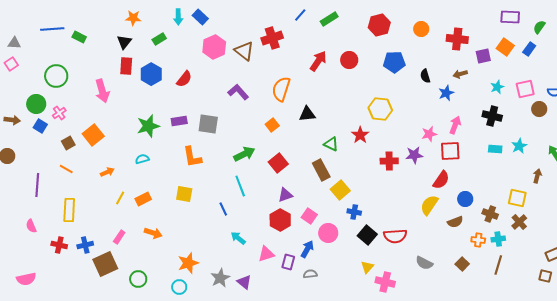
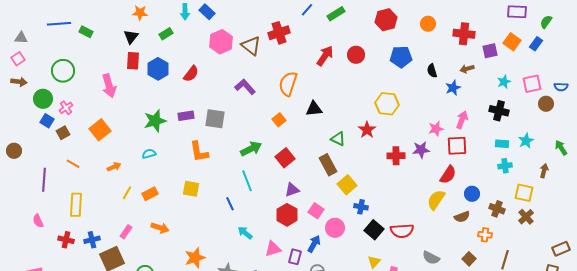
brown arrow: (12, 120) -> (19, 82), moved
brown square: (68, 143) -> (63, 133), moved
cyan cross: (498, 239) -> (505, 166), moved

